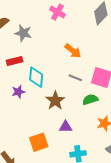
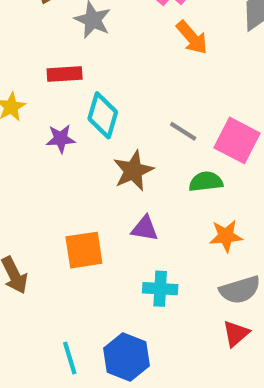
orange arrow: (73, 51) -> (192, 37), moved

